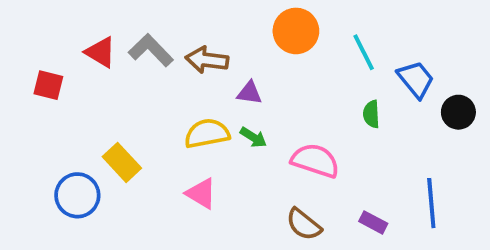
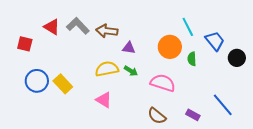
orange circle: (296, 31) -> (170, 47), moved
blue circle: (77, 195) -> (37, 81), moved
blue line: (431, 203) -> (223, 105), turned -35

